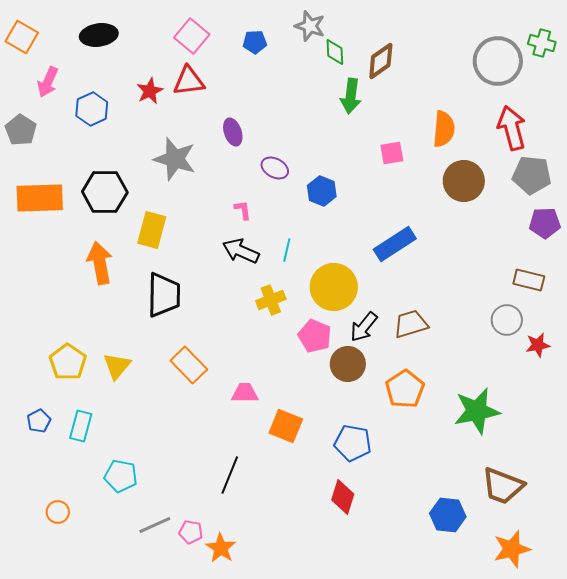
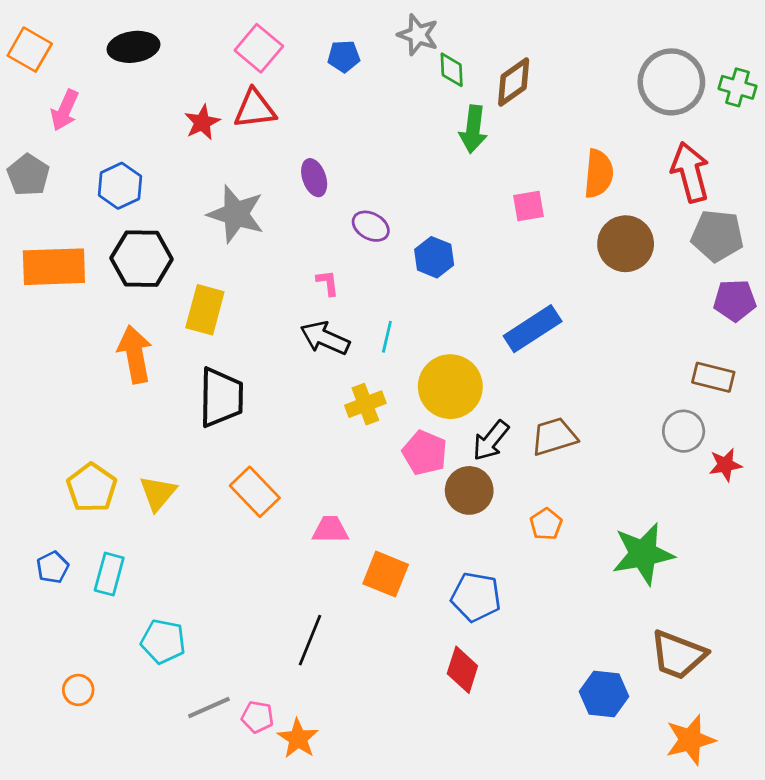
green cross: (542, 43) -> (737, 87), moved
blue hexagon: (92, 109) -> (120, 186), moved
orange pentagon: (405, 389) -> (546, 524), size x0.6

